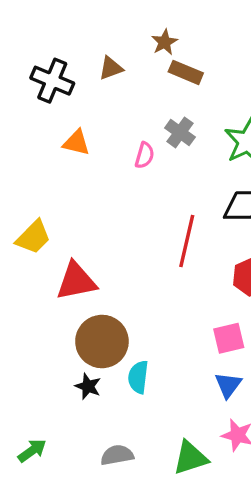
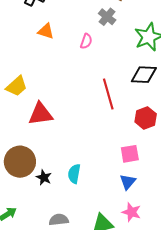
gray cross: (180, 132) -> (107, 17), moved
red line: (187, 241) -> (108, 94), turned -32
brown circle: (102, 342) -> (20, 162), moved

